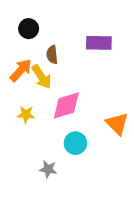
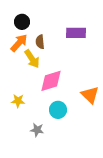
orange arrow: (21, 70) -> (19, 43), moved
yellow star: (26, 115) -> (18, 101), moved

